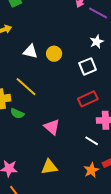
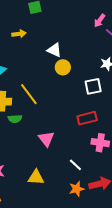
white triangle: (30, 52) -> (54, 50), moved
green semicircle: (17, 113) -> (15, 119), turned -40
white line: (92, 141) -> (75, 165), moved

